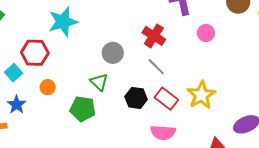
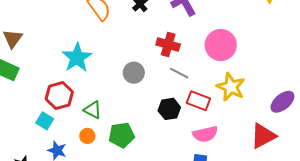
pink circle: (206, 33) -> (221, 45), moved, size x1.8
green triangle: (99, 82) -> (93, 110), moved
orange circle: (48, 87) -> (87, 136), moved

